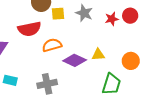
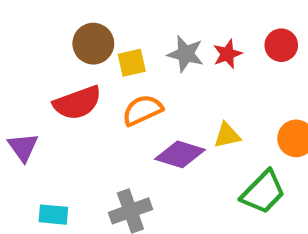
red star: (112, 19) -> (227, 54), moved
orange semicircle: (52, 45) -> (142, 110), moved
green trapezoid: (111, 84) -> (263, 192), turned 35

